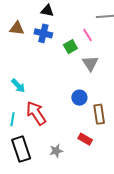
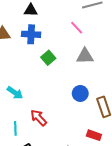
green square: (70, 47) -> (48, 58), moved
gray triangle: (90, 63) -> (85, 56), turned -48
red arrow: (36, 113) -> (39, 118), size x0.7

